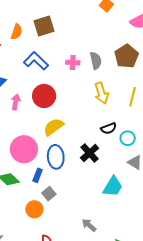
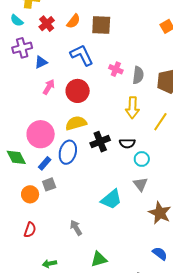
black cross: (90, 153) -> (100, 142), moved

